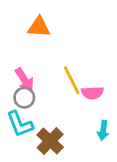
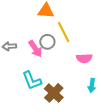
yellow line: (72, 80) -> (64, 32), moved
gray circle: (24, 98) -> (47, 42), moved

